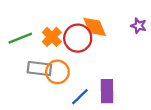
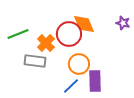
orange cross: (52, 37) -> (46, 43), moved
orange circle: (57, 72) -> (79, 64), moved

